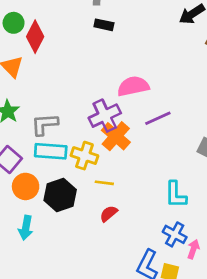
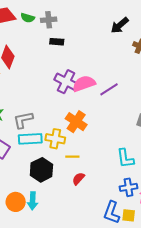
purple cross: (105, 116) -> (66, 82), moved, turned -30
purple line: (158, 118) -> (109, 89), moved
orange circle: (26, 186) -> (16, 202), moved
cyan arrow: (26, 228) -> (33, 201), moved
blue cross: (175, 234) -> (129, 187), turned -30

